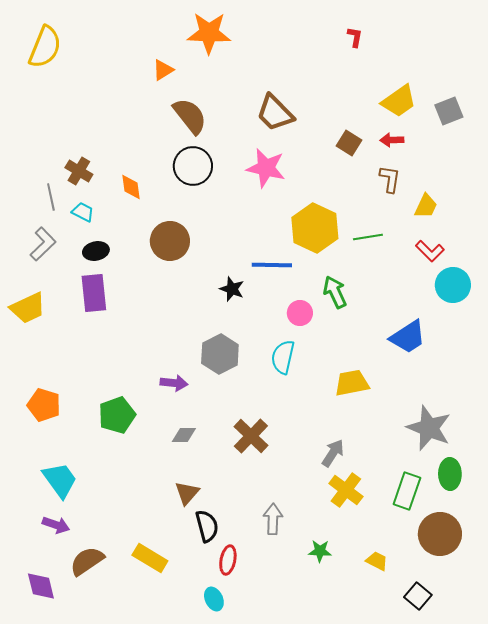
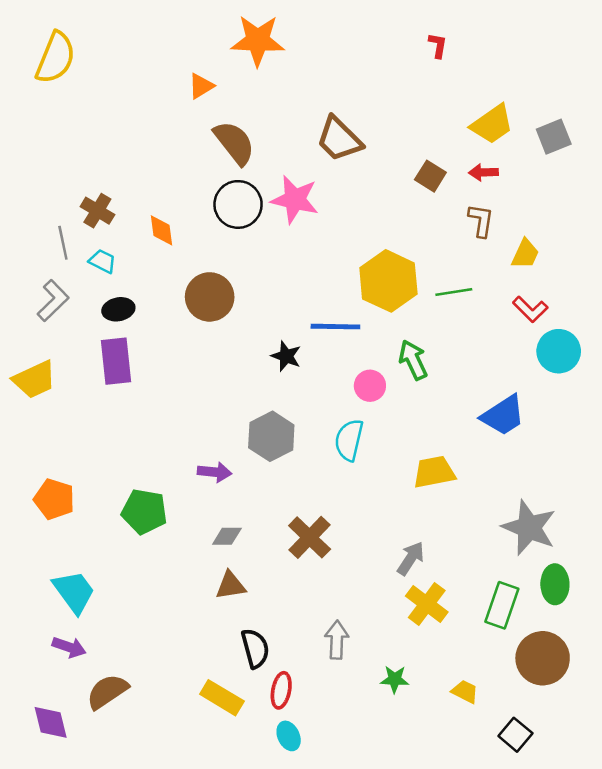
pink star: (266, 168) -> (295, 200), moved
green pentagon: (117, 415) -> (144, 512), turned 30
brown triangle: (187, 493) -> (231, 586), moved, turned 40
yellow rectangle: (150, 558) -> (222, 698), moved
cyan ellipse: (214, 599) -> (289, 736), moved

